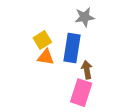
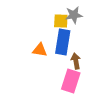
yellow square: (42, 40) -> (61, 21), moved, turned 35

